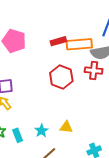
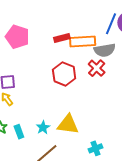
red cross: (94, 71) -> (97, 68), turned 36
yellow triangle: (66, 127) -> (68, 124), size x1.6

